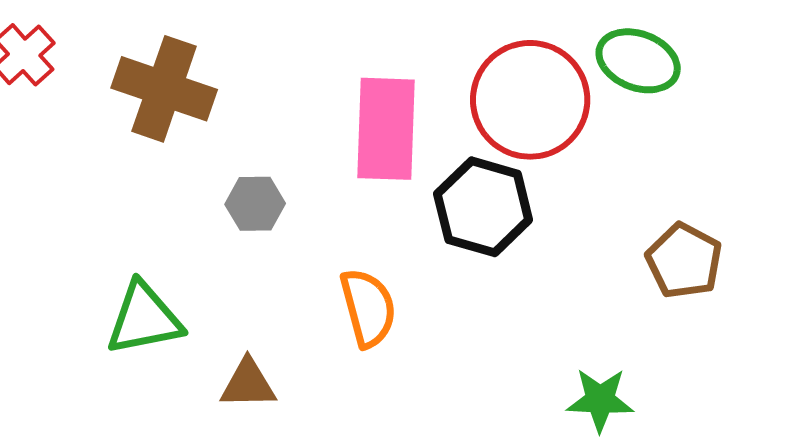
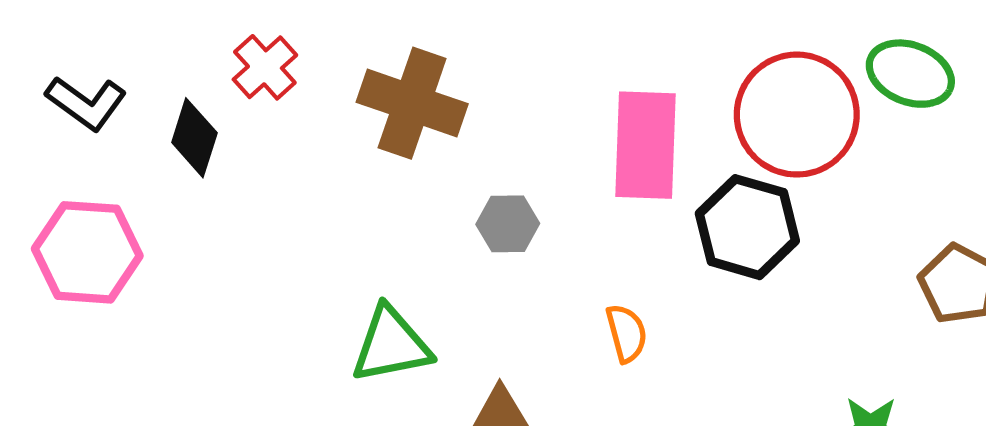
orange semicircle: (368, 308) -> (627, 333), size x0.7

